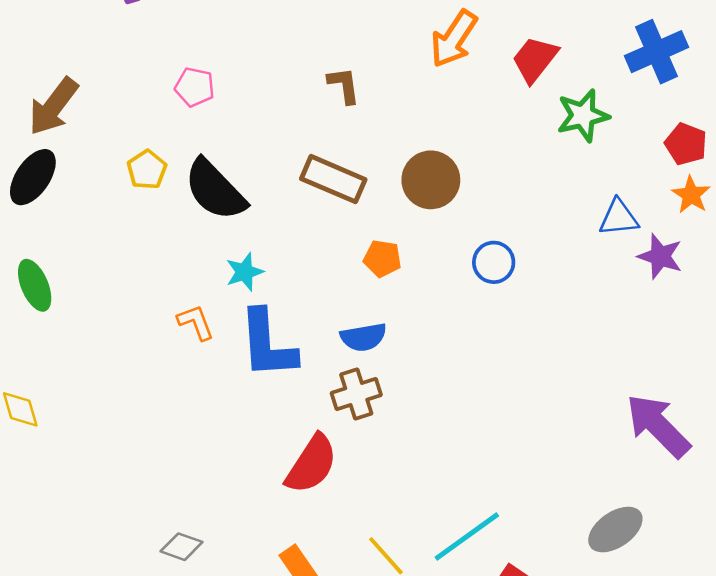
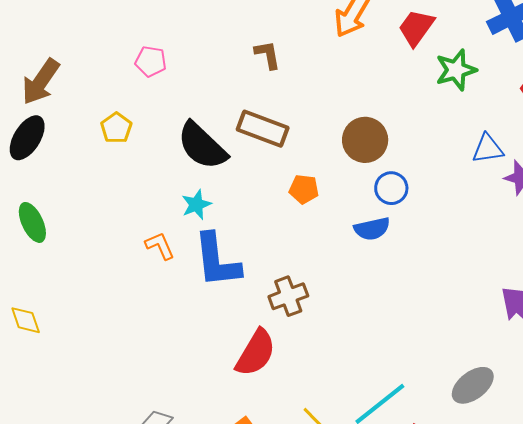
brown circle: (431, 180) -> (365, 140), moved
black semicircle: (215, 190) -> (202, 146), moved
blue semicircle: (363, 337) -> (372, 229), moved
gray ellipse: (615, 530) -> (473, 385), moved

